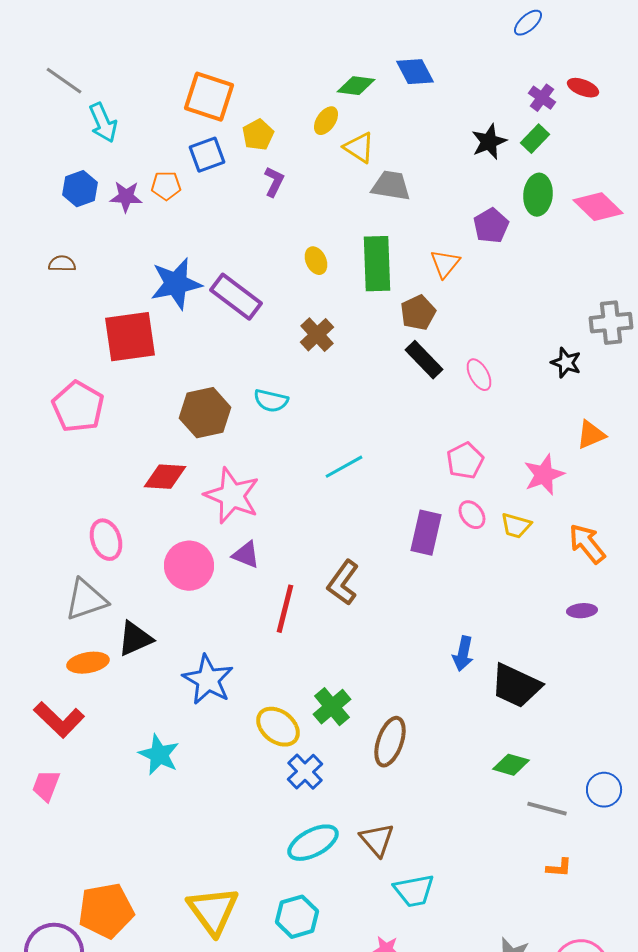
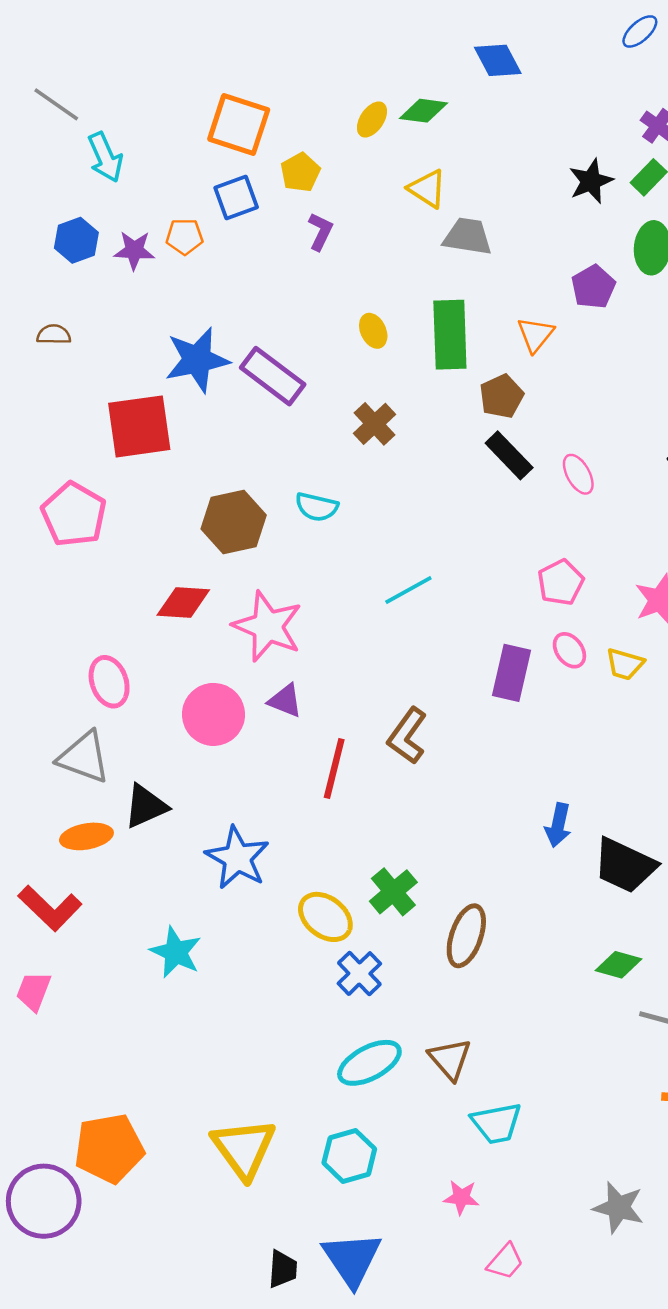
blue diamond: (415, 72) -> (498, 60), moved
yellow ellipse: (326, 121) -> (372, 119), moved
gray triangle: (86, 600) -> (84, 757), turned 39

